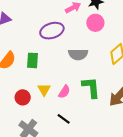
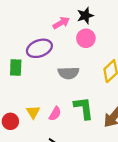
green rectangle: (32, 60) -> (16, 68), moved

